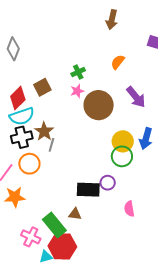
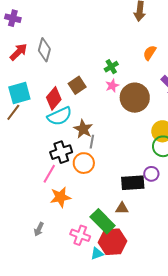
black cross: (22, 137) -> (61, 152), moved
orange circle: (29, 164) -> (84, 163), moved

